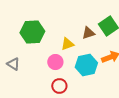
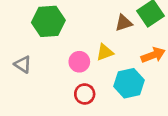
yellow triangle: (67, 44) -> (105, 52), moved
cyan hexagon: (86, 65) -> (129, 83), moved

